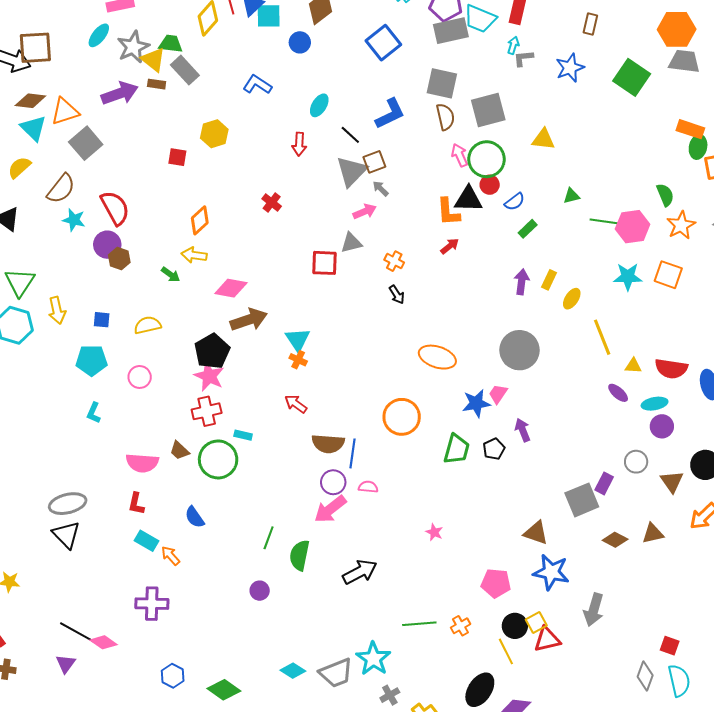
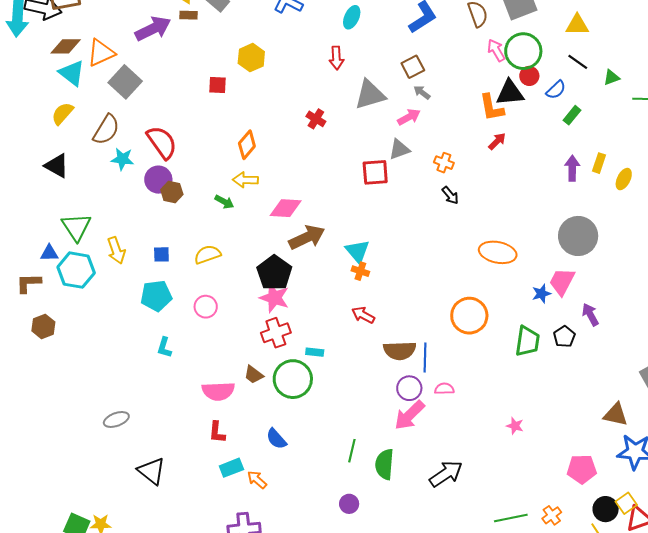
black line: (350, 135) -> (578, 62), moved
gray triangle: (352, 171) -> (370, 95), moved, turned 36
pink trapezoid: (498, 394) -> (562, 282), size x1.4
blue star: (476, 403) -> (541, 294), size x0.7
gray ellipse: (68, 504) -> (116, 419), moved, size x0.7
cyan rectangle: (146, 541) -> (231, 468), turned -45

